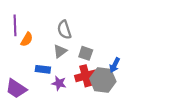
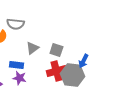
gray semicircle: (64, 30) -> (15, 24), moved, turned -66
purple star: (59, 83) -> (19, 78), moved

